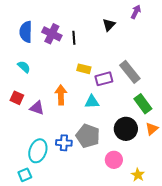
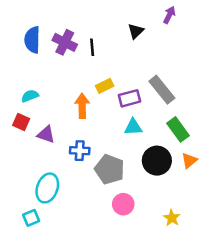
cyan semicircle: (24, 67) -> (30, 96), moved, turned -64
yellow rectangle: (84, 69) -> (105, 86), turned -40
orange arrow: (61, 95) -> (82, 106), moved
cyan triangle: (92, 102) -> (133, 127), moved
blue cross: (64, 143) -> (80, 151), moved
pink circle: (114, 160) -> (123, 204), moved

